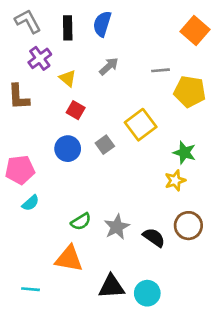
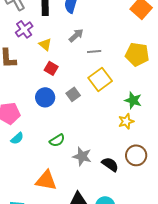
gray line: (161, 70) -> (94, 51), moved
green semicircle: (81, 222) -> (57, 140), moved
gray star: (117, 227) -> (82, 156), turned -30

